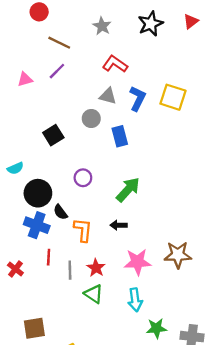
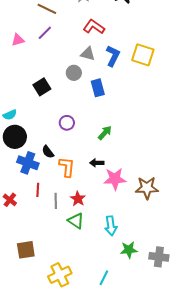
green arrow: (128, 190) -> (105, 133), size x0.7
black circle: (38, 193) -> (15, 137), moved
pink star: (137, 262) -> (115, 179), moved

